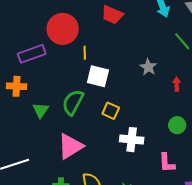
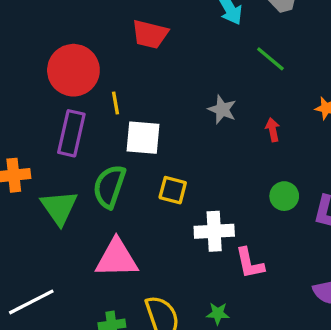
purple rectangle: (32, 54) -> (71, 133), moved, turned -48
green triangle: (41, 110) -> (59, 208), size x1.4
pink triangle: (70, 146) -> (117, 258), turned 40
pink L-shape: (167, 163) -> (250, 263), moved

